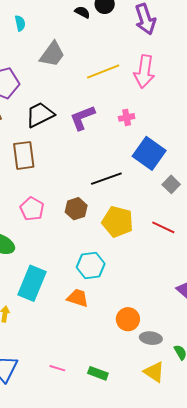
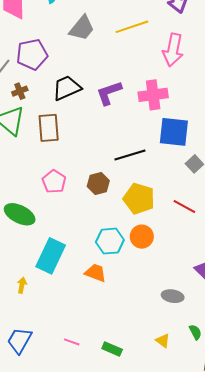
yellow line: (103, 71) -> (132, 27), moved
pink cross: (127, 117) -> (153, 95), size x1.8
blue square: (149, 153) -> (174, 132), turned -32
orange circle: (128, 319) -> (142, 237), moved
gray ellipse: (151, 338) -> (173, 296), moved
yellow triangle: (154, 372) -> (163, 341), moved, size x0.7

